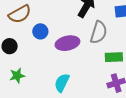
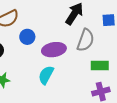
cyan semicircle: (62, 83) -> (46, 75), moved

